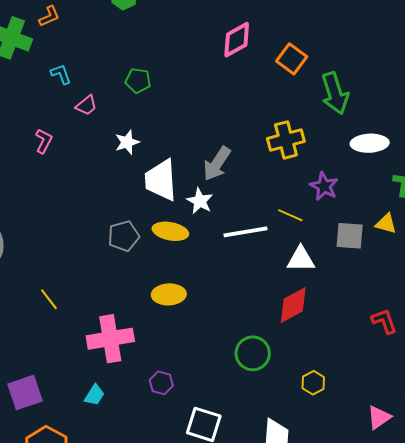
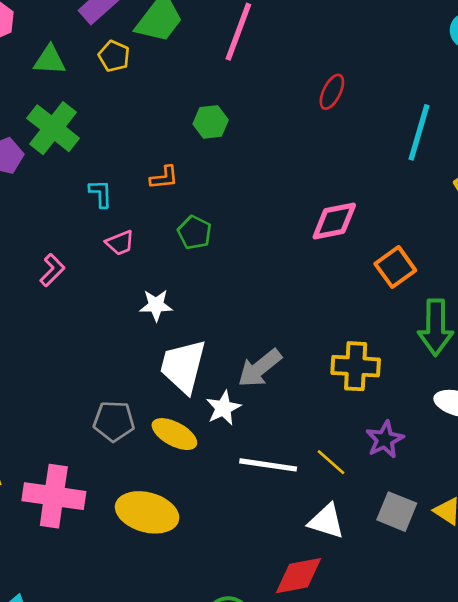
orange L-shape: (49, 16) -> (164, 178), moved
yellow ellipse: (169, 294) -> (147, 512), size x1.4
pink cross: (110, 339) -> (54, 496), moved

